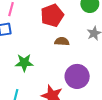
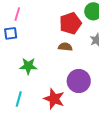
red pentagon: (52, 15) -> (70, 23), moved

